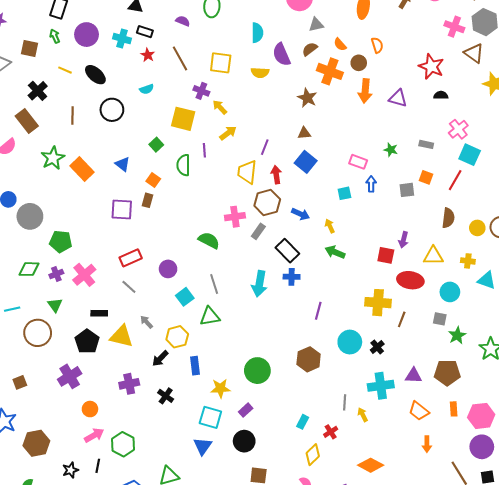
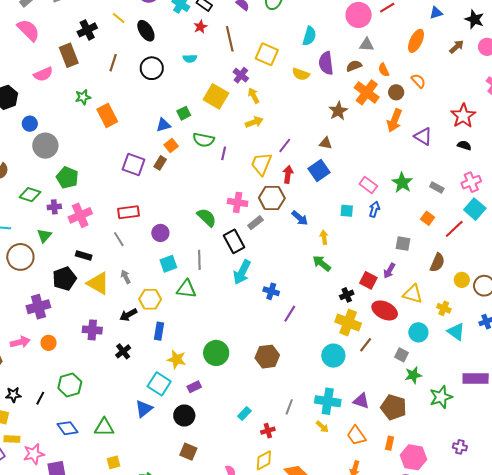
orange semicircle: (377, 45) -> (418, 81), turned -42
purple line: (204, 150) -> (224, 153), moved
green star: (391, 150) -> (402, 183), size x1.5
green star: (53, 158) -> (83, 97), size x0.7
blue triangle: (123, 164) -> (163, 125), moved, turned 49
green semicircle: (183, 165) -> (204, 140), turned -95
gray square: (407, 190) -> (403, 244), moved
black rectangle: (287, 251) -> (234, 241), moved
blue cross: (292, 277) -> (271, 291), moved
cyan circle: (350, 342) -> (333, 356), moved
black cross: (377, 347) -> (347, 295), moved
yellow arrow: (363, 415) -> (322, 427), moved, turned 144
pink arrow: (94, 435) -> (20, 342), moved
yellow diamond: (313, 455) -> (264, 460), moved

